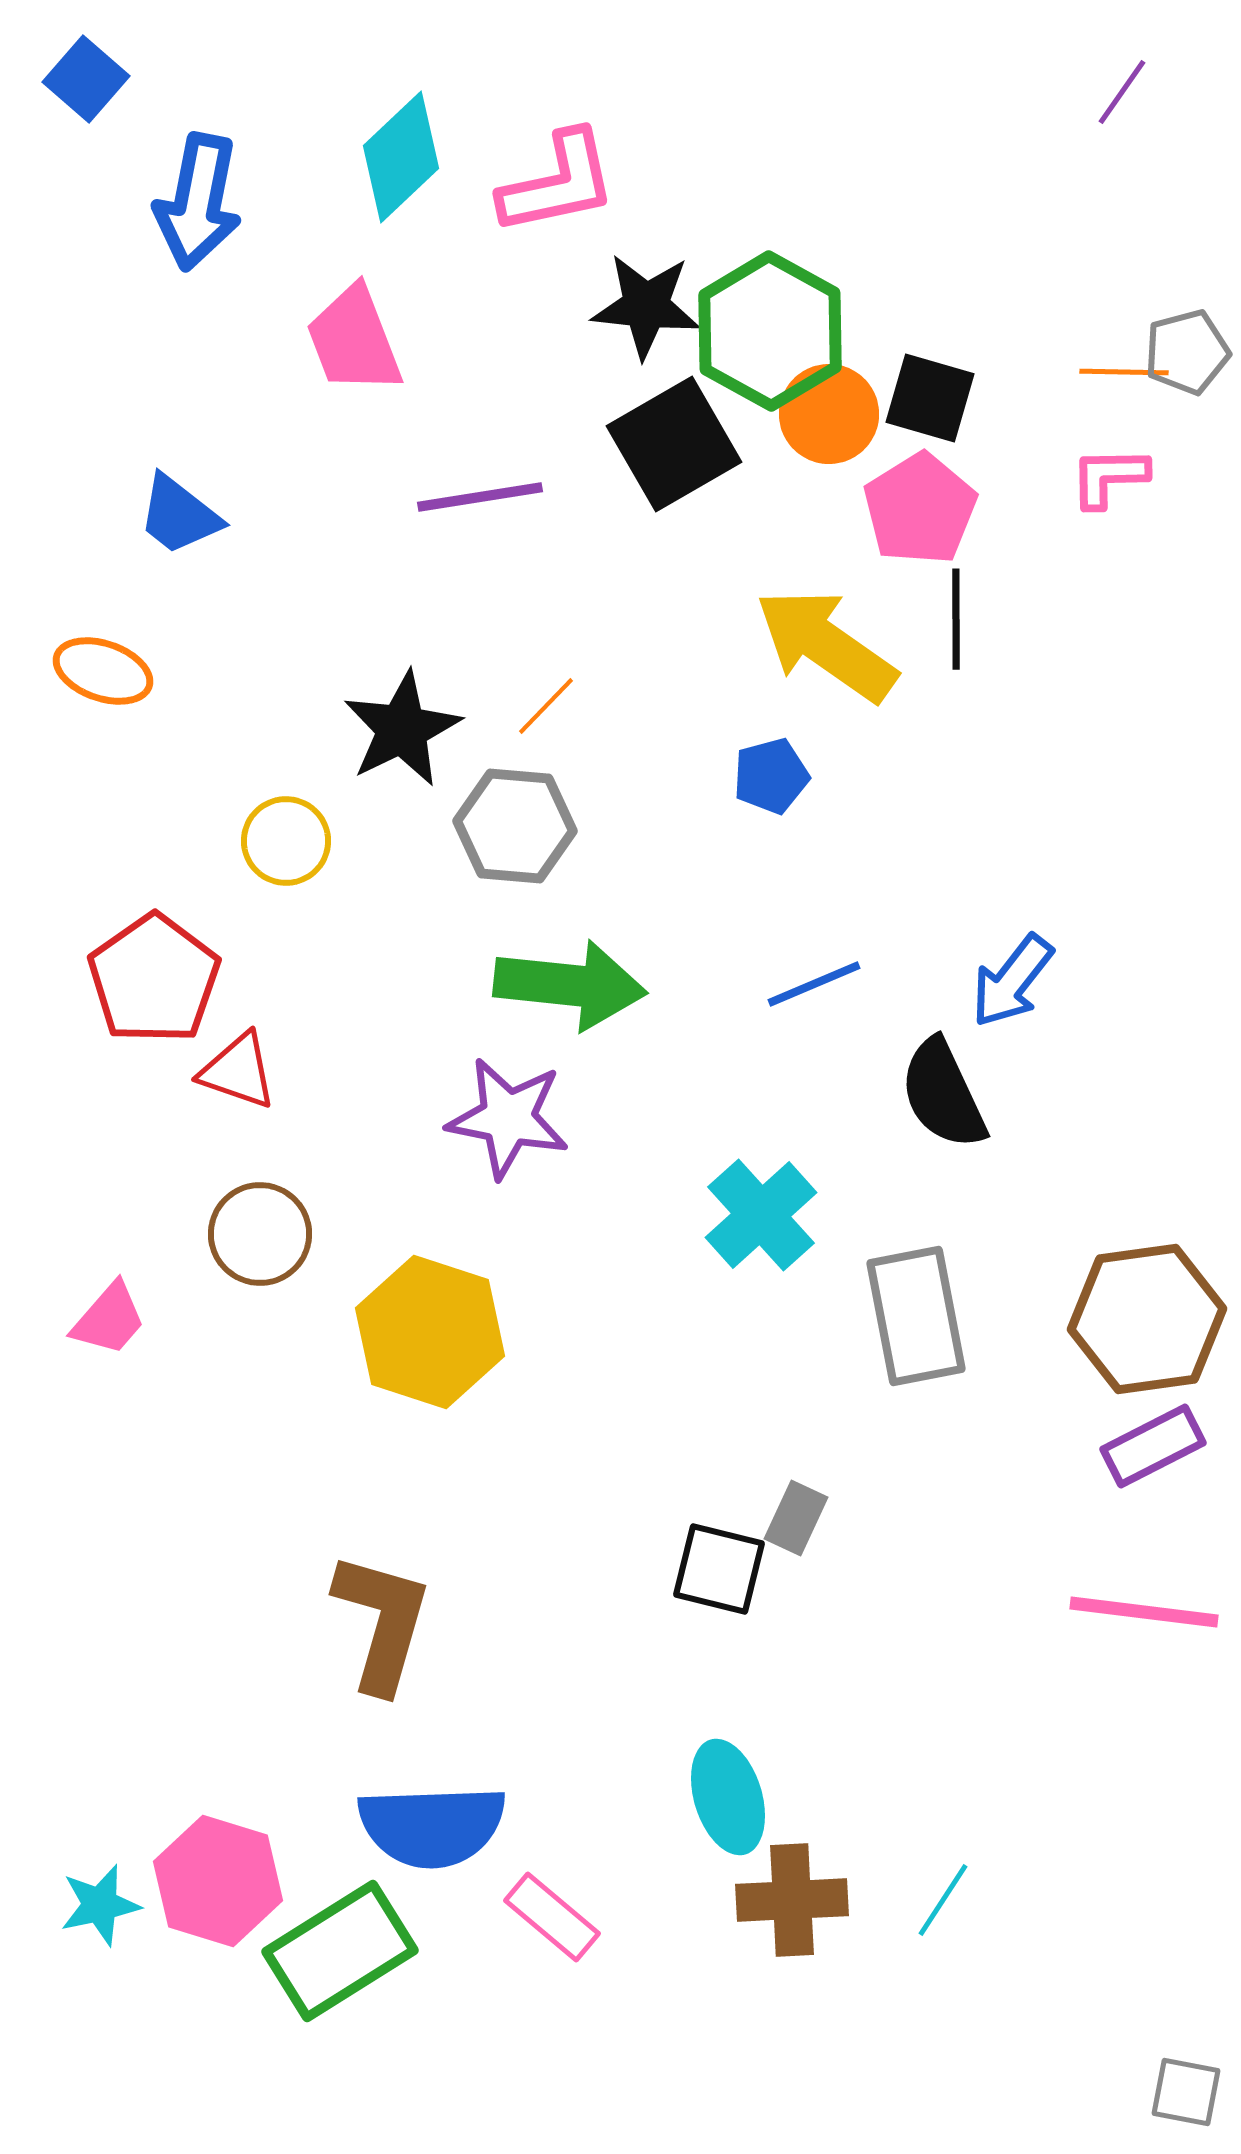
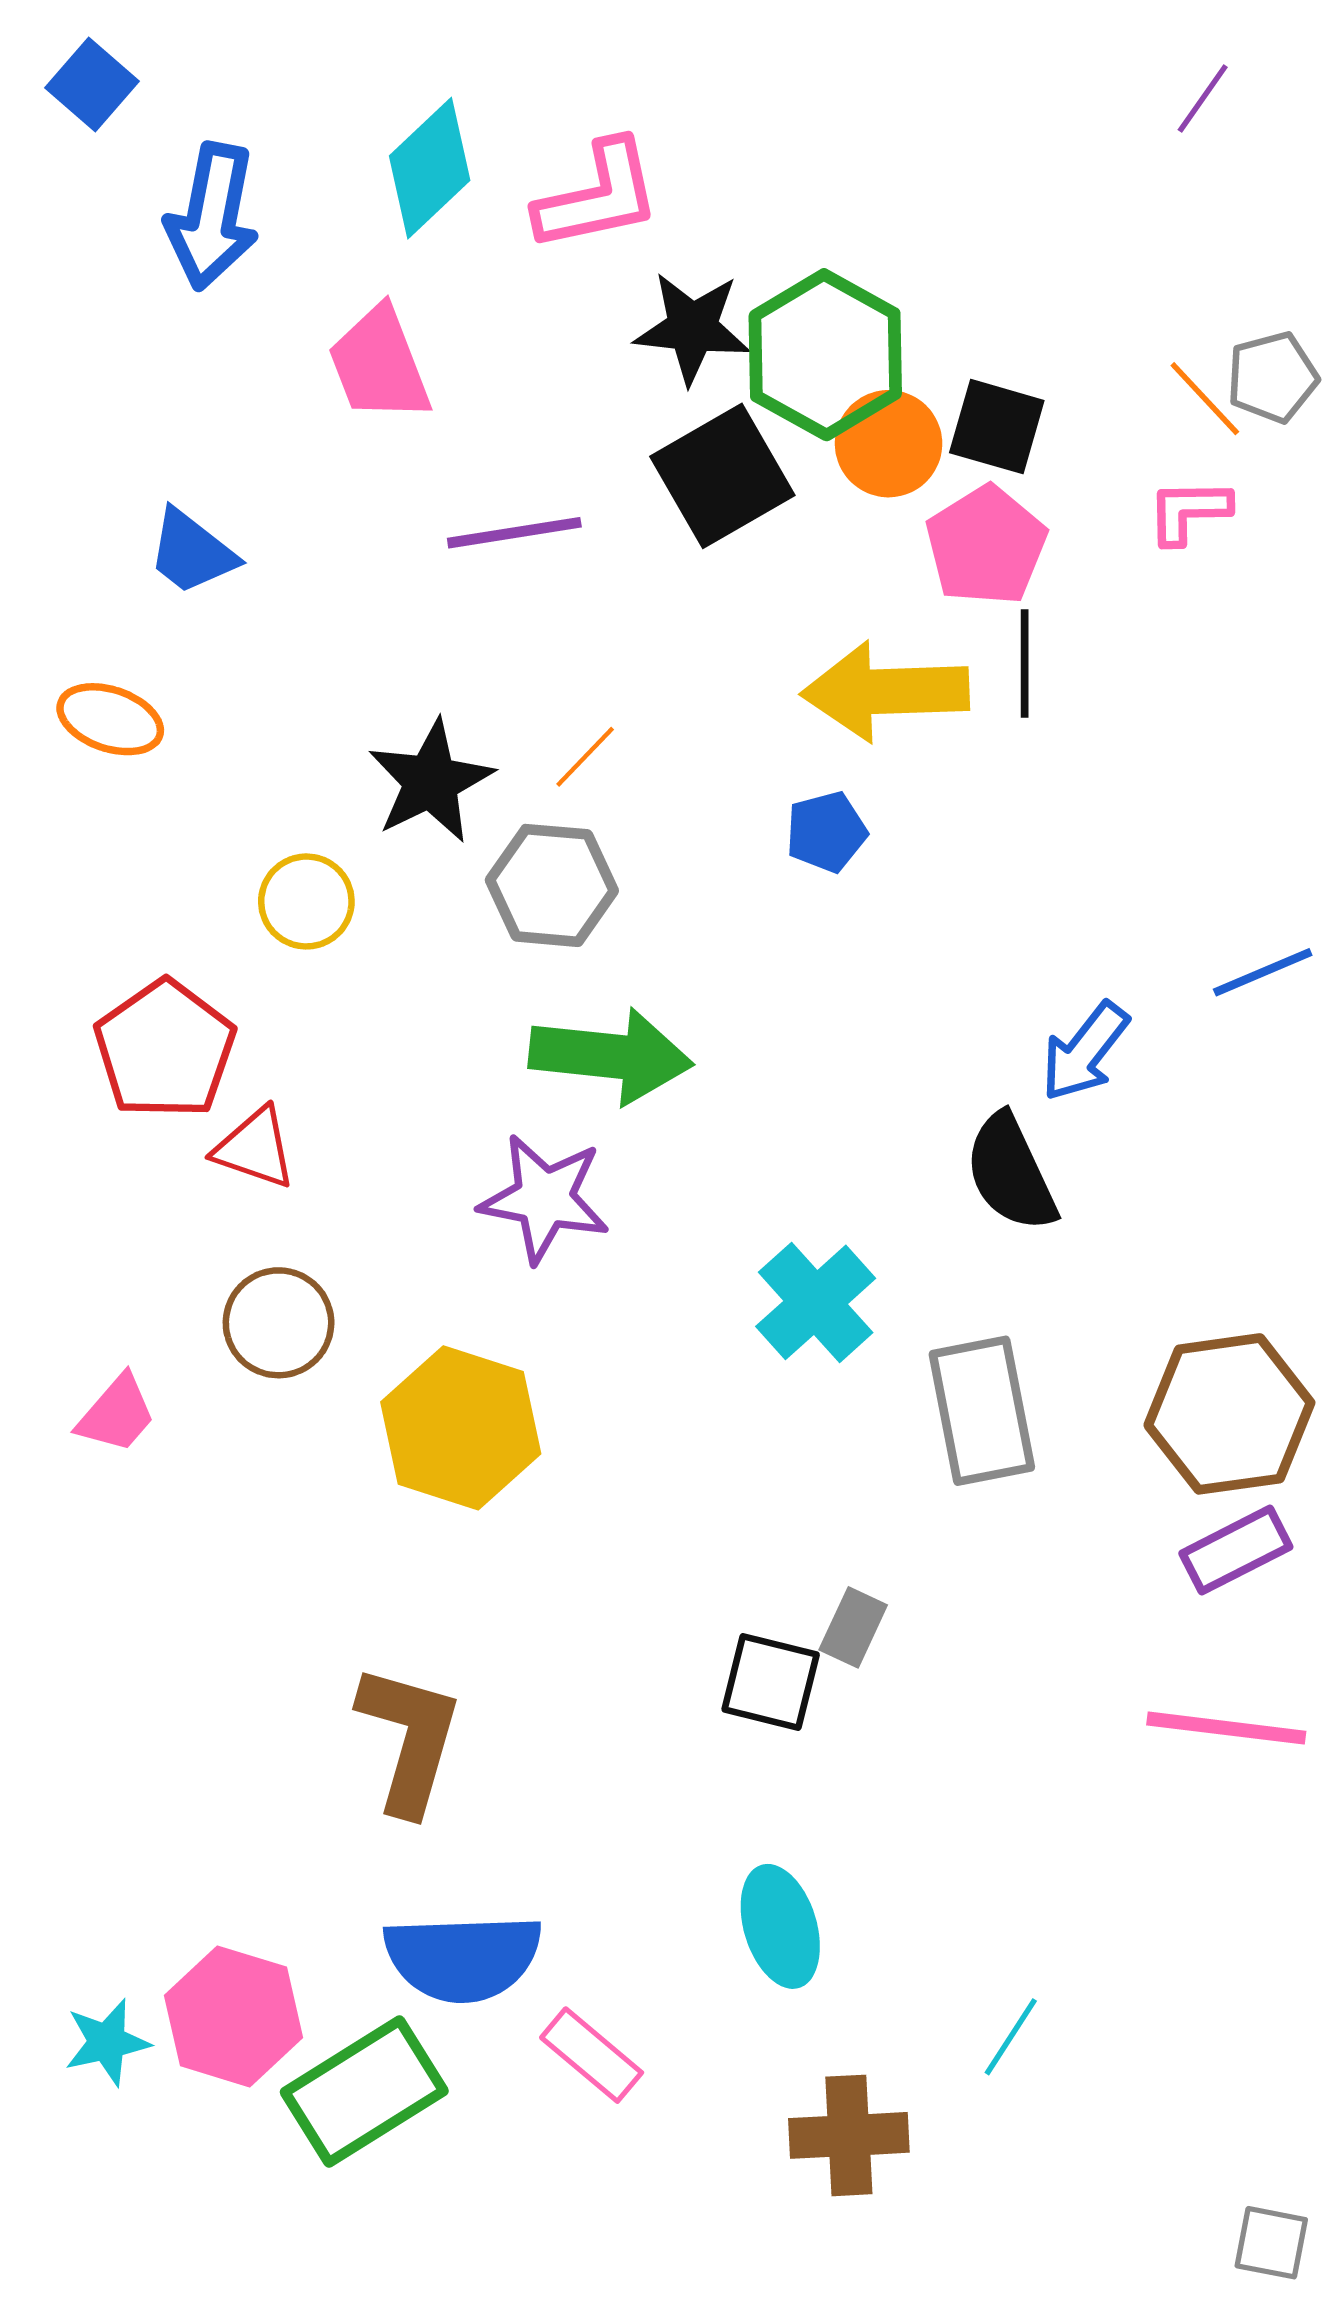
orange line: (1124, 372) -> (1205, 399), turned 46
yellow arrow: (826, 645) -> (885, 691), turned -37
blue line: (814, 984) -> (1263, 972), moved
brown cross: (792, 1900) -> (849, 2135), moved

